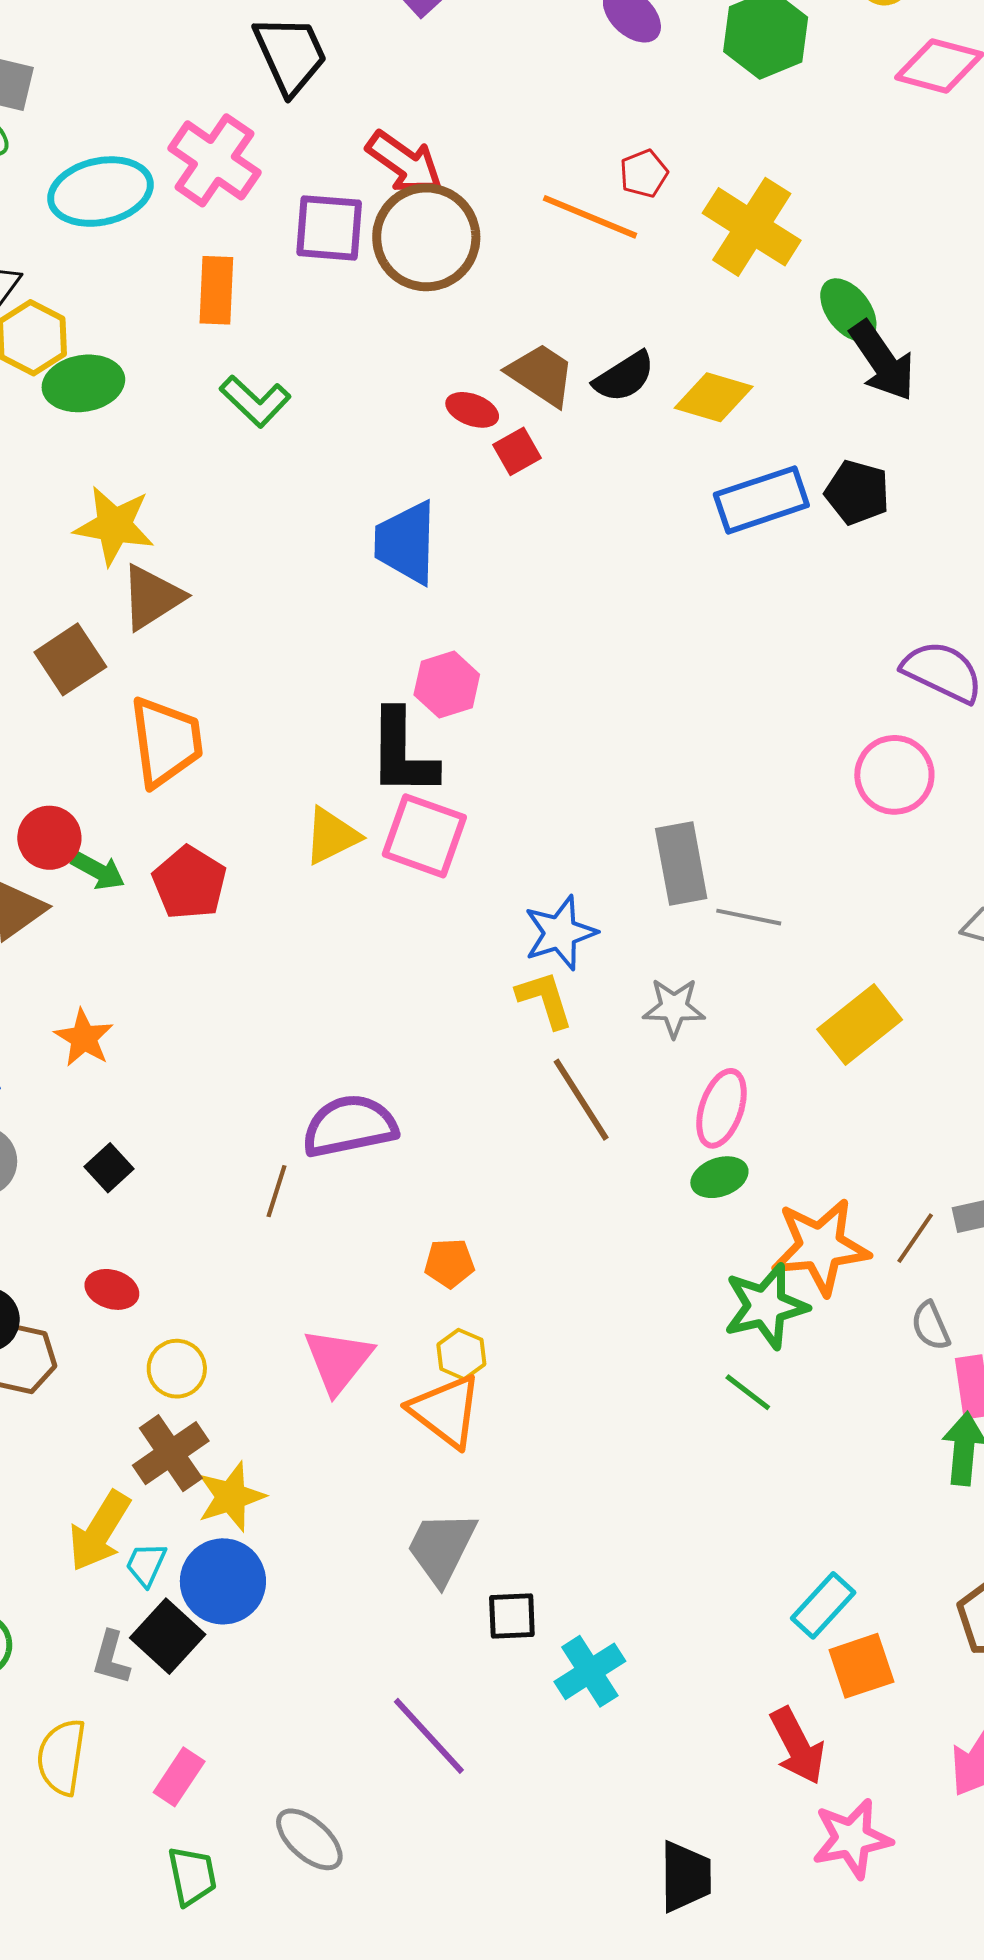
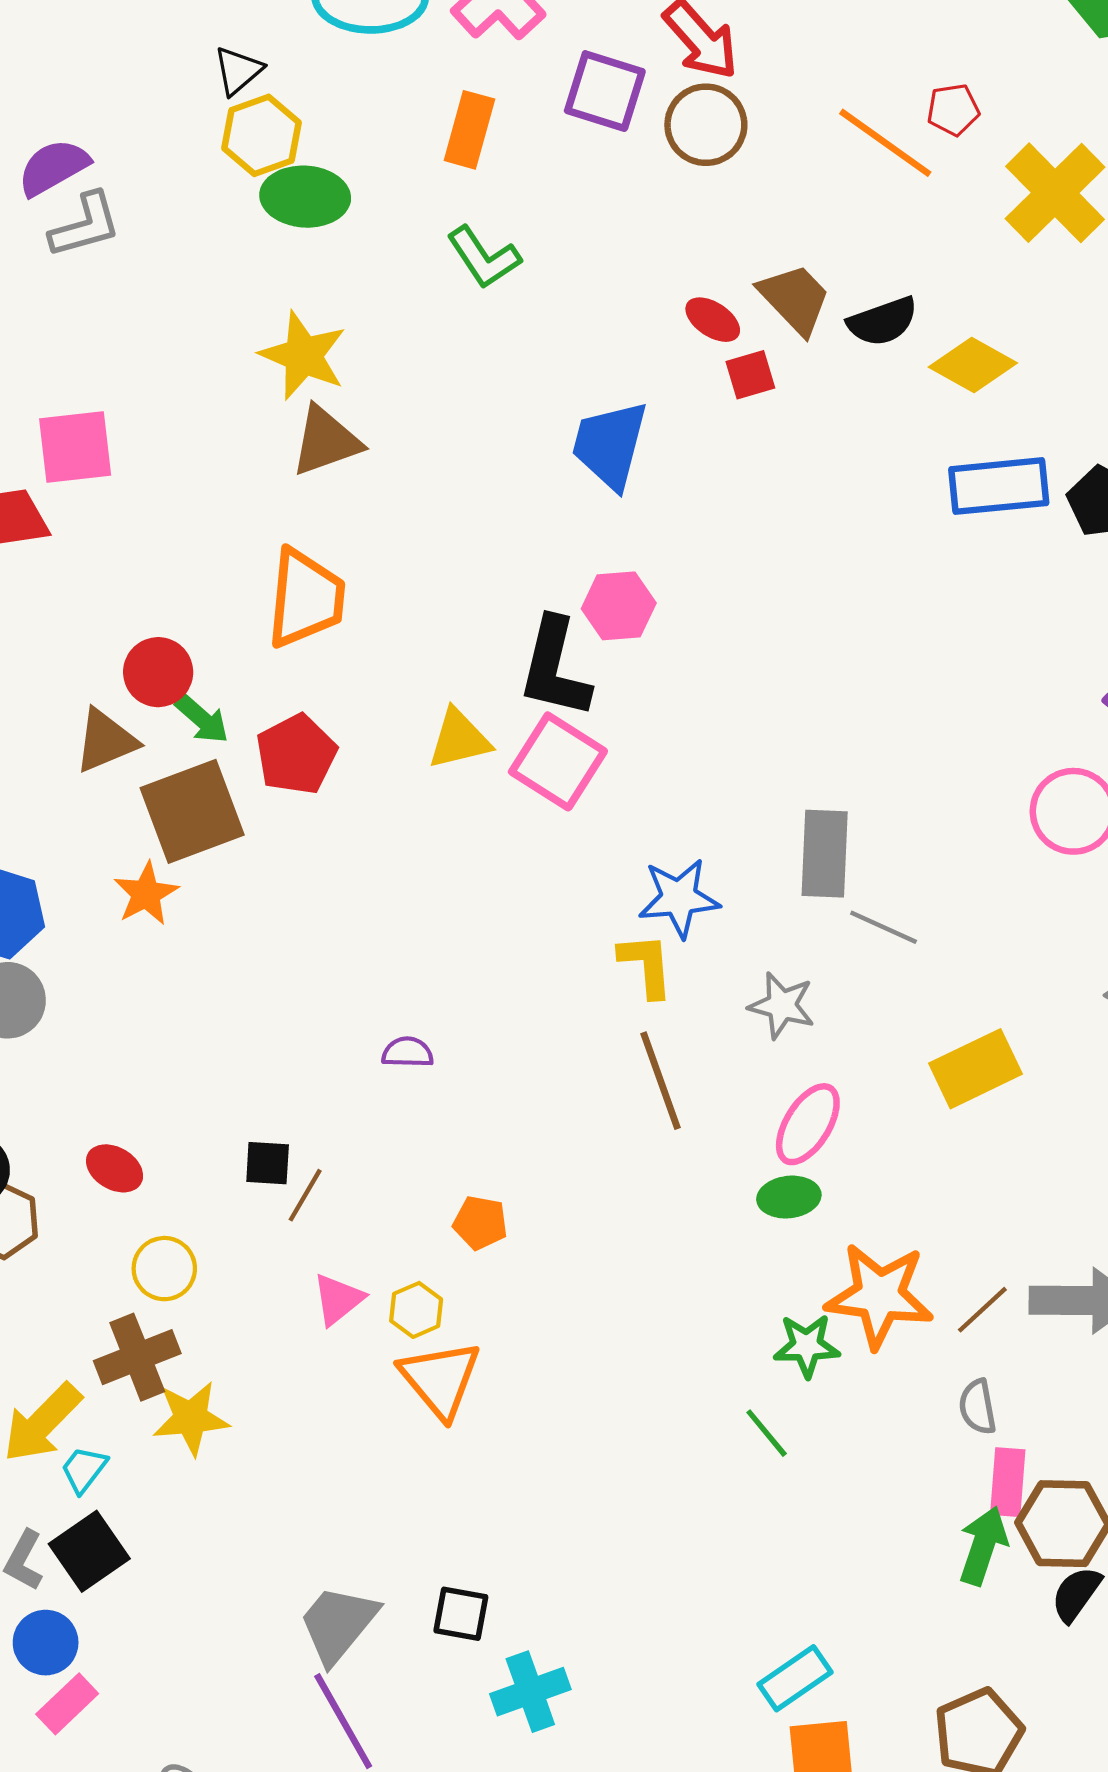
brown circle: (426, 237) -> (706, 125), size x0.7
brown square: (70, 659) -> (192, 811), moved, size x1.4
purple semicircle: (350, 1126) -> (408, 1052), size x0.5
black square: (109, 1168) -> (268, 1163), moved, turned 33
brown line: (276, 1191) -> (305, 1195), moved
green star: (766, 1306) -> (807, 1346), size x0.7
yellow hexagon: (461, 1354) -> (416, 1310), moved
pink triangle: (338, 1361) -> (338, 1299), size x0.7
gray trapezoid: (441, 1548) -> (338, 1624), moved
blue circle: (223, 1581) -> (46, 1643), moved, size x0.7

